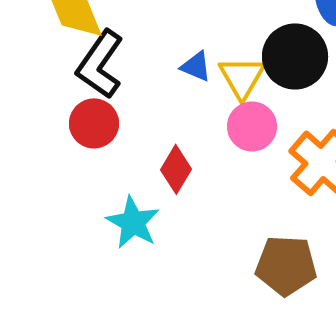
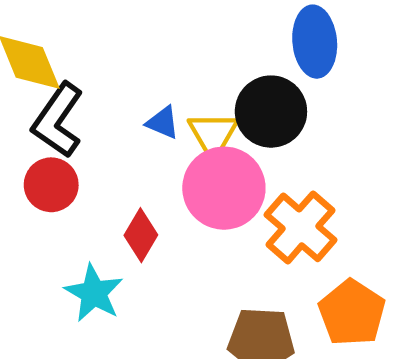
pink circle: (252, 126) -> (224, 188), size x1.5

